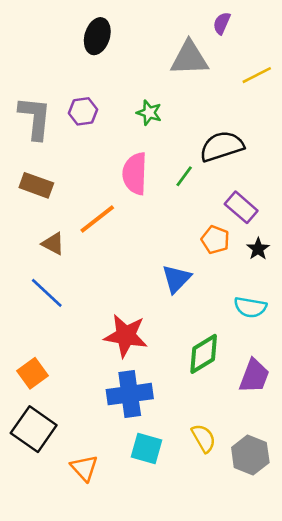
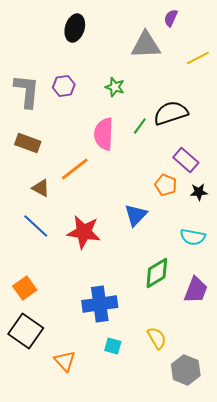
green line: (184, 176) -> (140, 126), moved
black star: (258, 249) -> (199, 192), turned 30
red star: (126, 336) -> (84, 232), moved
cyan square: (147, 449) -> (113, 346), size x0.7
gray hexagon: (250, 455) -> (186, 370), moved

